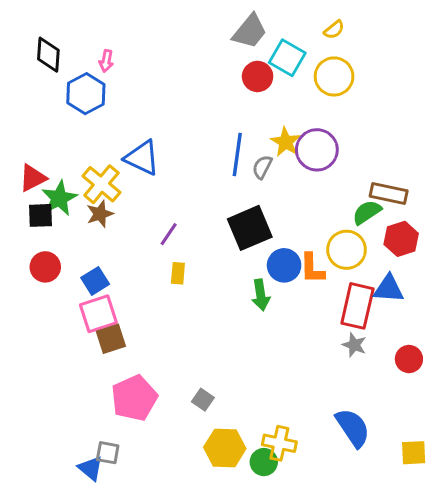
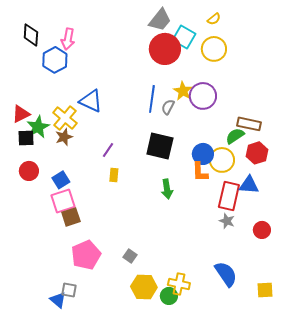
pink arrow: (106, 61) -> (68, 39), size x1.5
red circle: (258, 76) -> (165, 49), size x1.6
black square: (250, 228) -> (160, 146), turned 36
blue circle: (284, 265) -> (203, 154), moved

